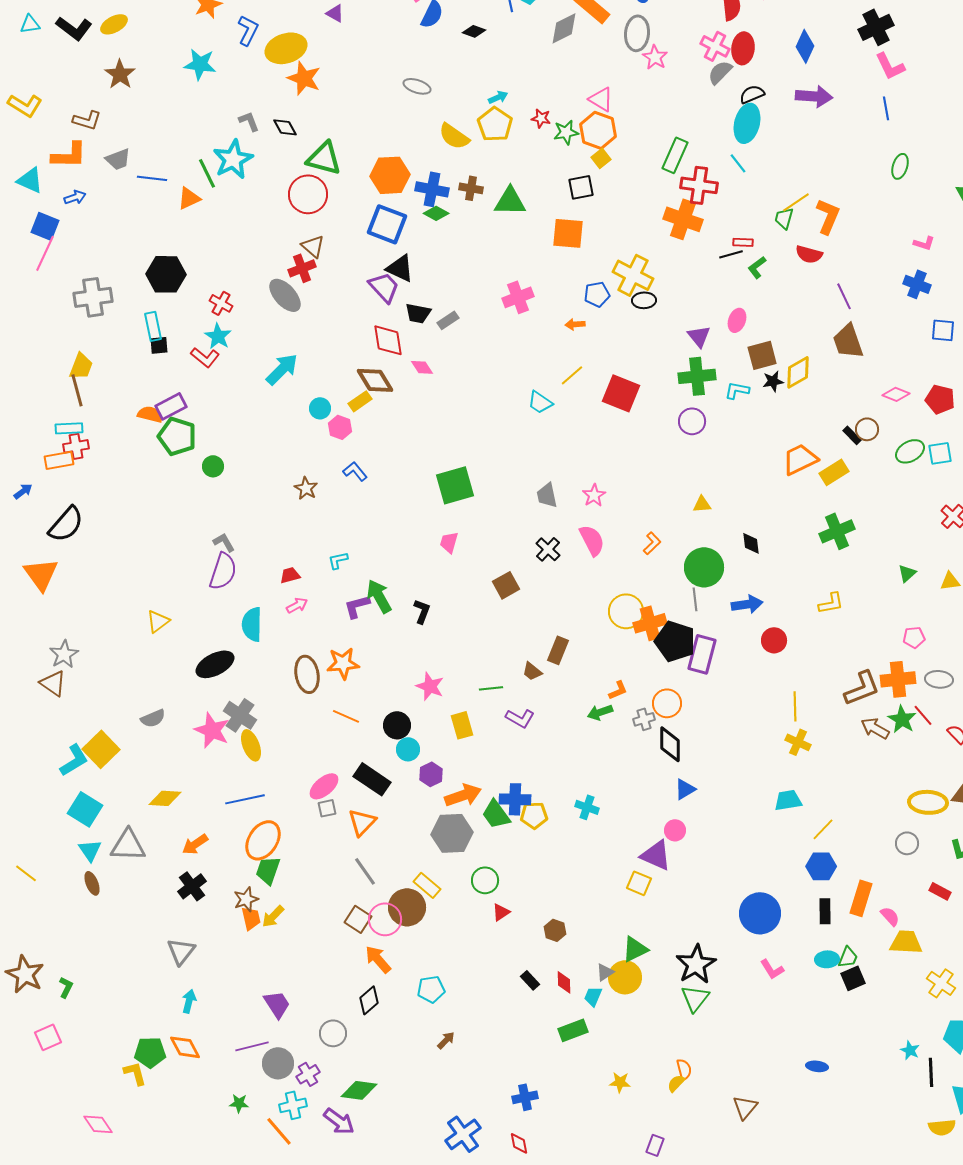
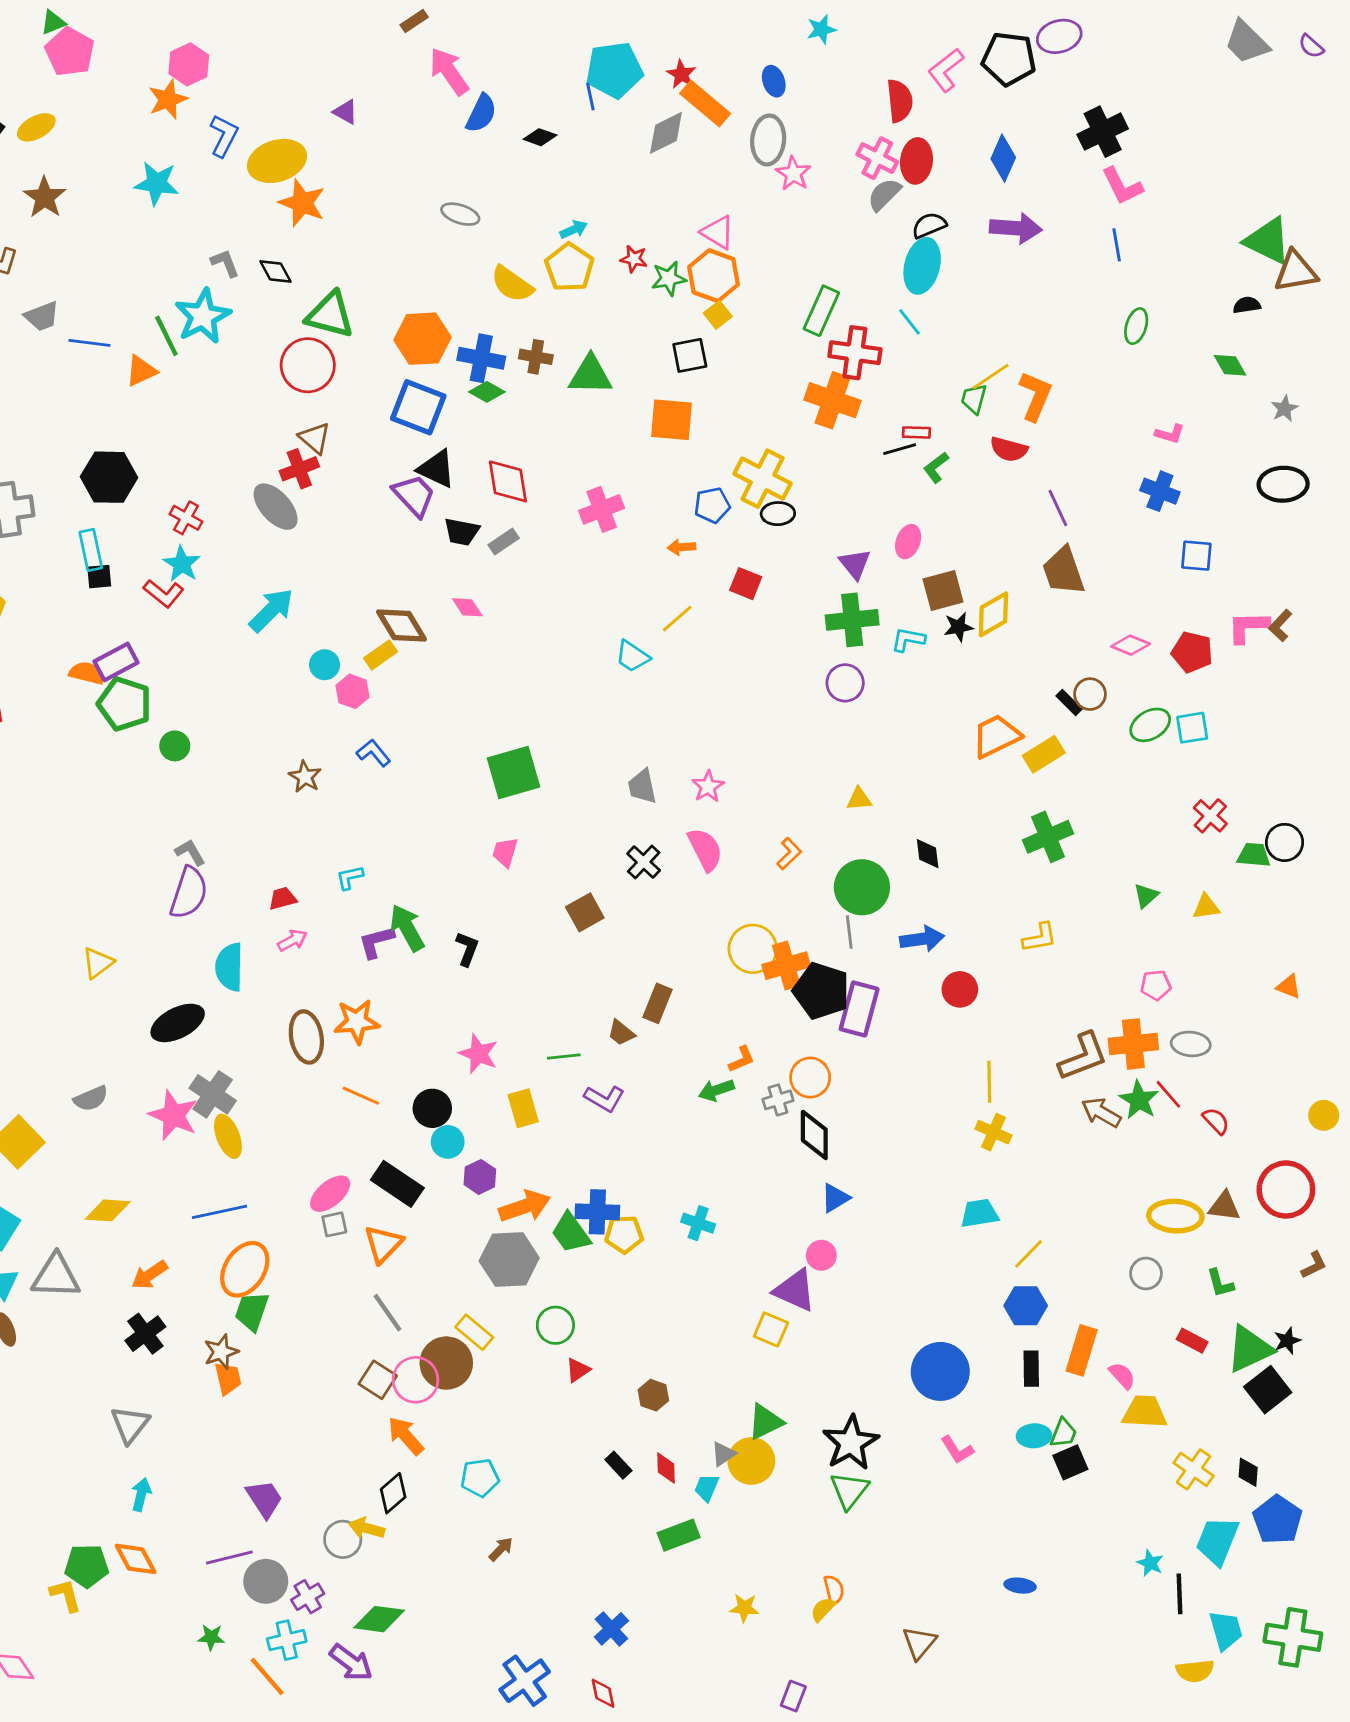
red diamond: (388, 340) -> (508, 481), moved
red square: (621, 393) -> (746, 584), moved, size x0.6
yellow arrow: (273, 916) -> (367, 1528), moved, turned 60
blue cross: (525, 1097) -> (611, 1629), turned -30

